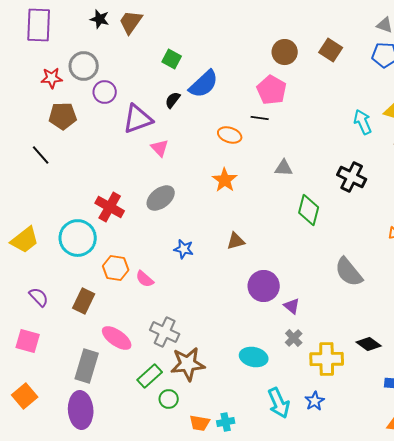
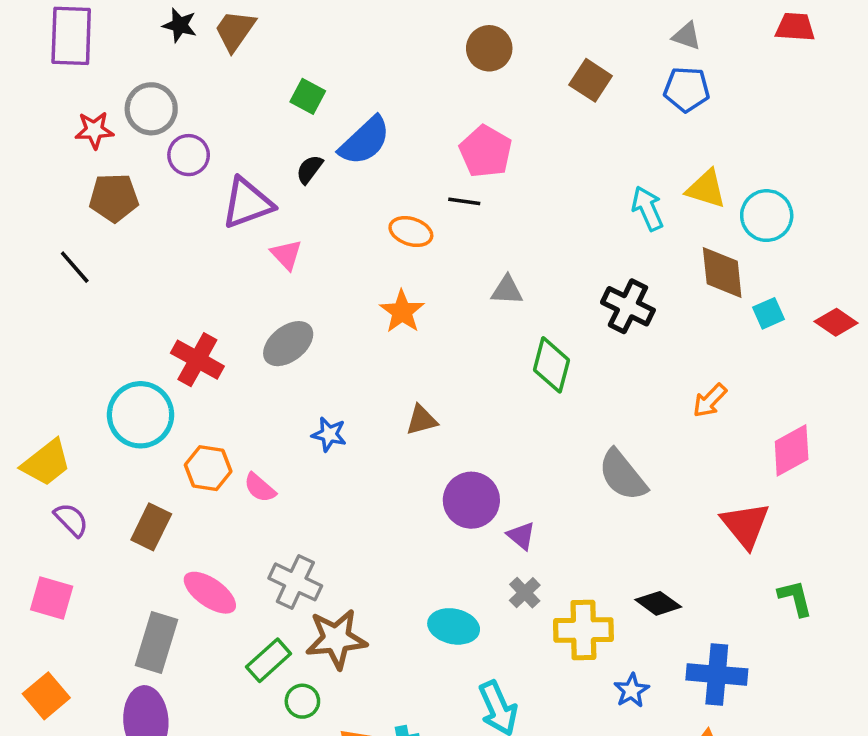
brown circle: (285, 52) -> (489, 48), moved
yellow trapezoid: (25, 240) -> (46, 463), moved
blue star: (315, 401) -> (631, 690), moved

